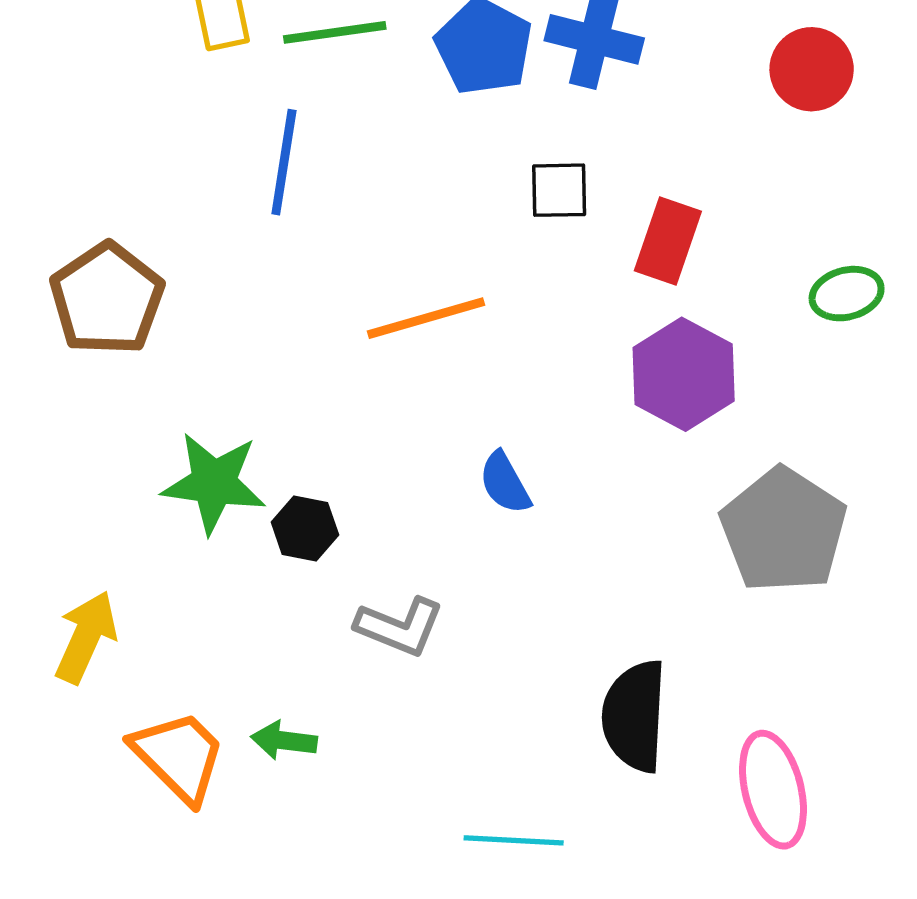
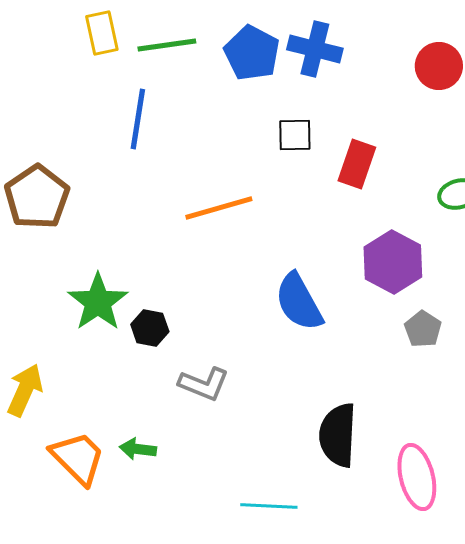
purple hexagon: (684, 374) -> (393, 262), moved
green star: (214, 483) -> (98, 302), turned 30
blue semicircle: (505, 483) -> (299, 302), moved, size x1.6
gray pentagon: (784, 530) -> (423, 329), size x0.5

